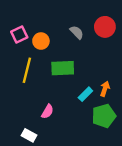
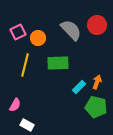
gray semicircle: (77, 32) -> (71, 30), size x1.6
pink semicircle: (47, 111) -> (15, 105), moved
green pentagon: (104, 116) -> (96, 107), turned 30

